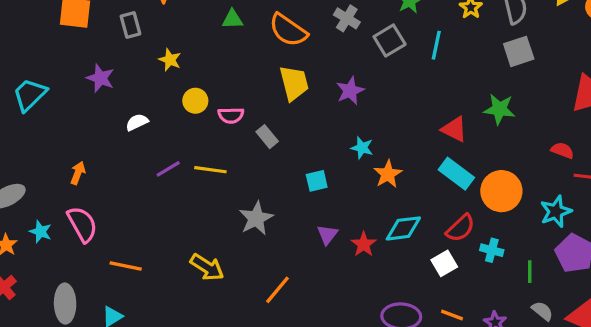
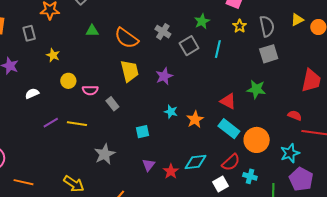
orange star: (388, 174) -> (195, 119), moved

